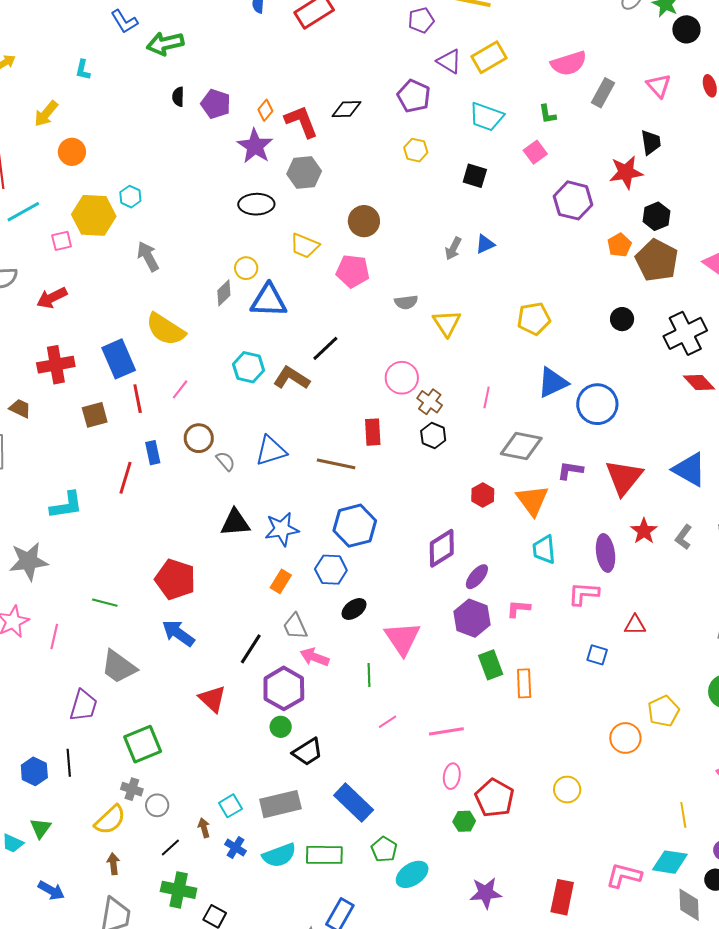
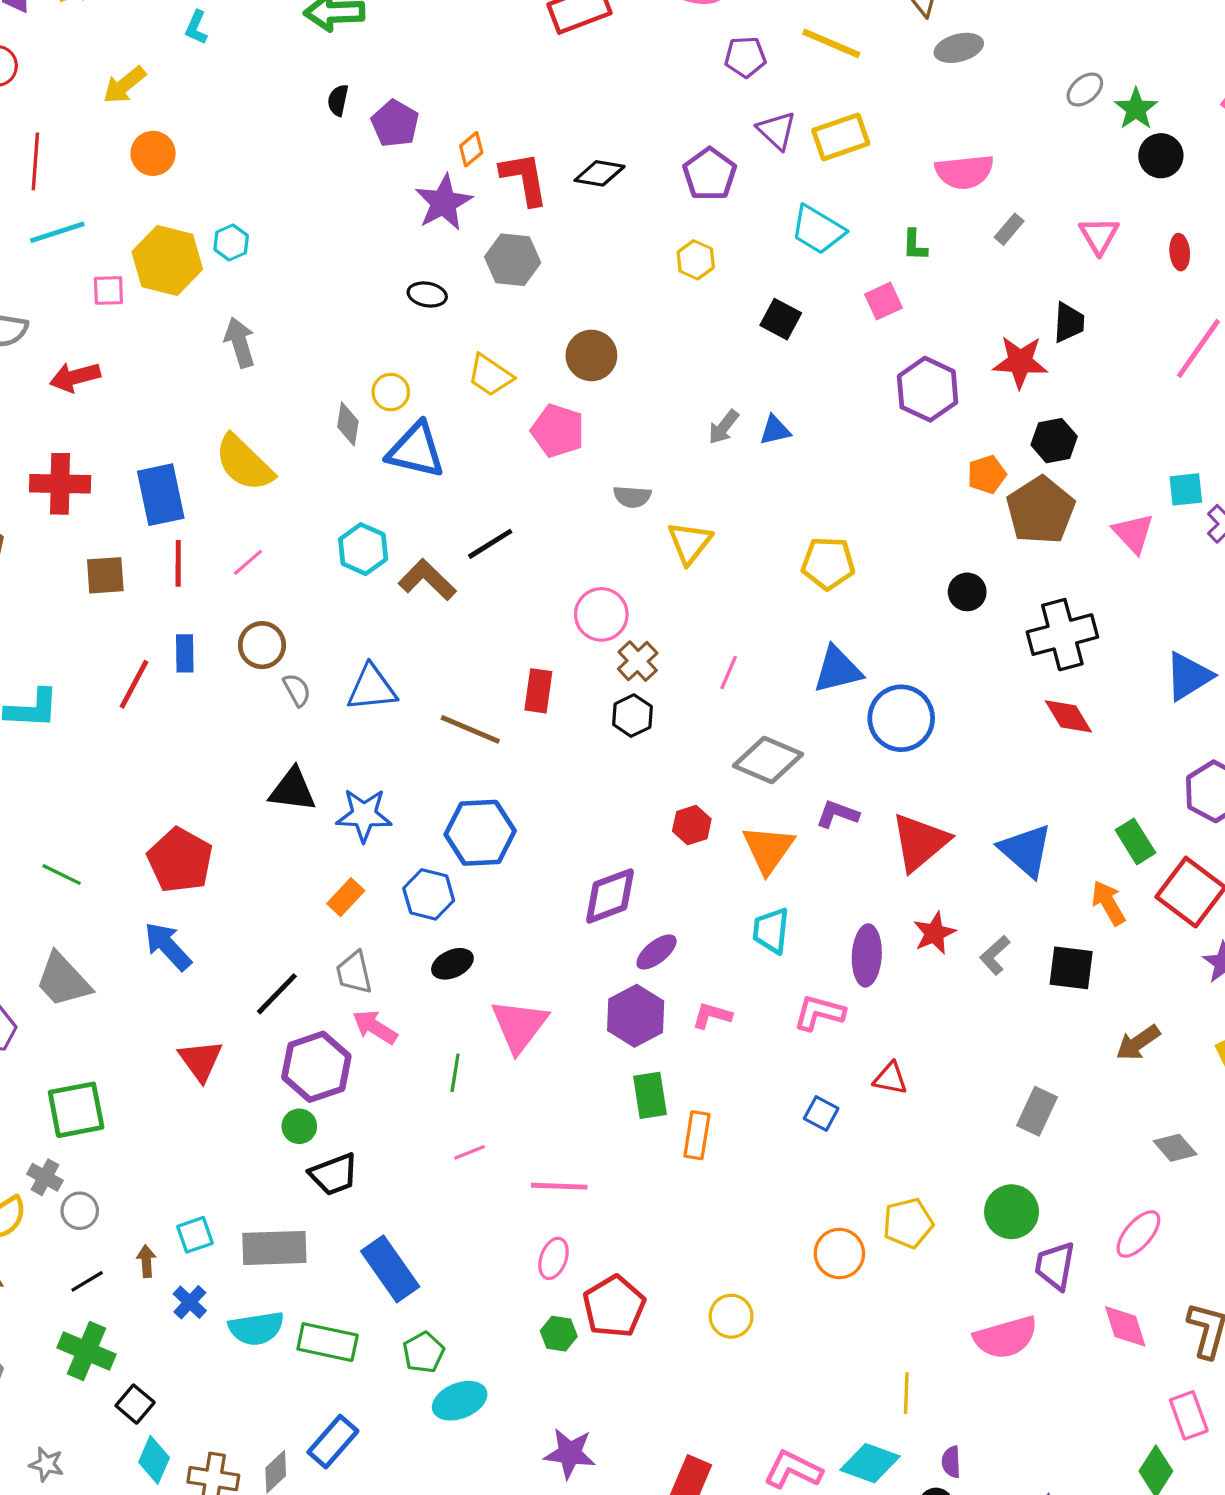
gray rectangle: (603, 93) -> (1009, 229), size x0.7
black ellipse: (256, 204) -> (427, 294), size x0.7
gray diamond: (224, 293) -> (348, 424), turned -48

